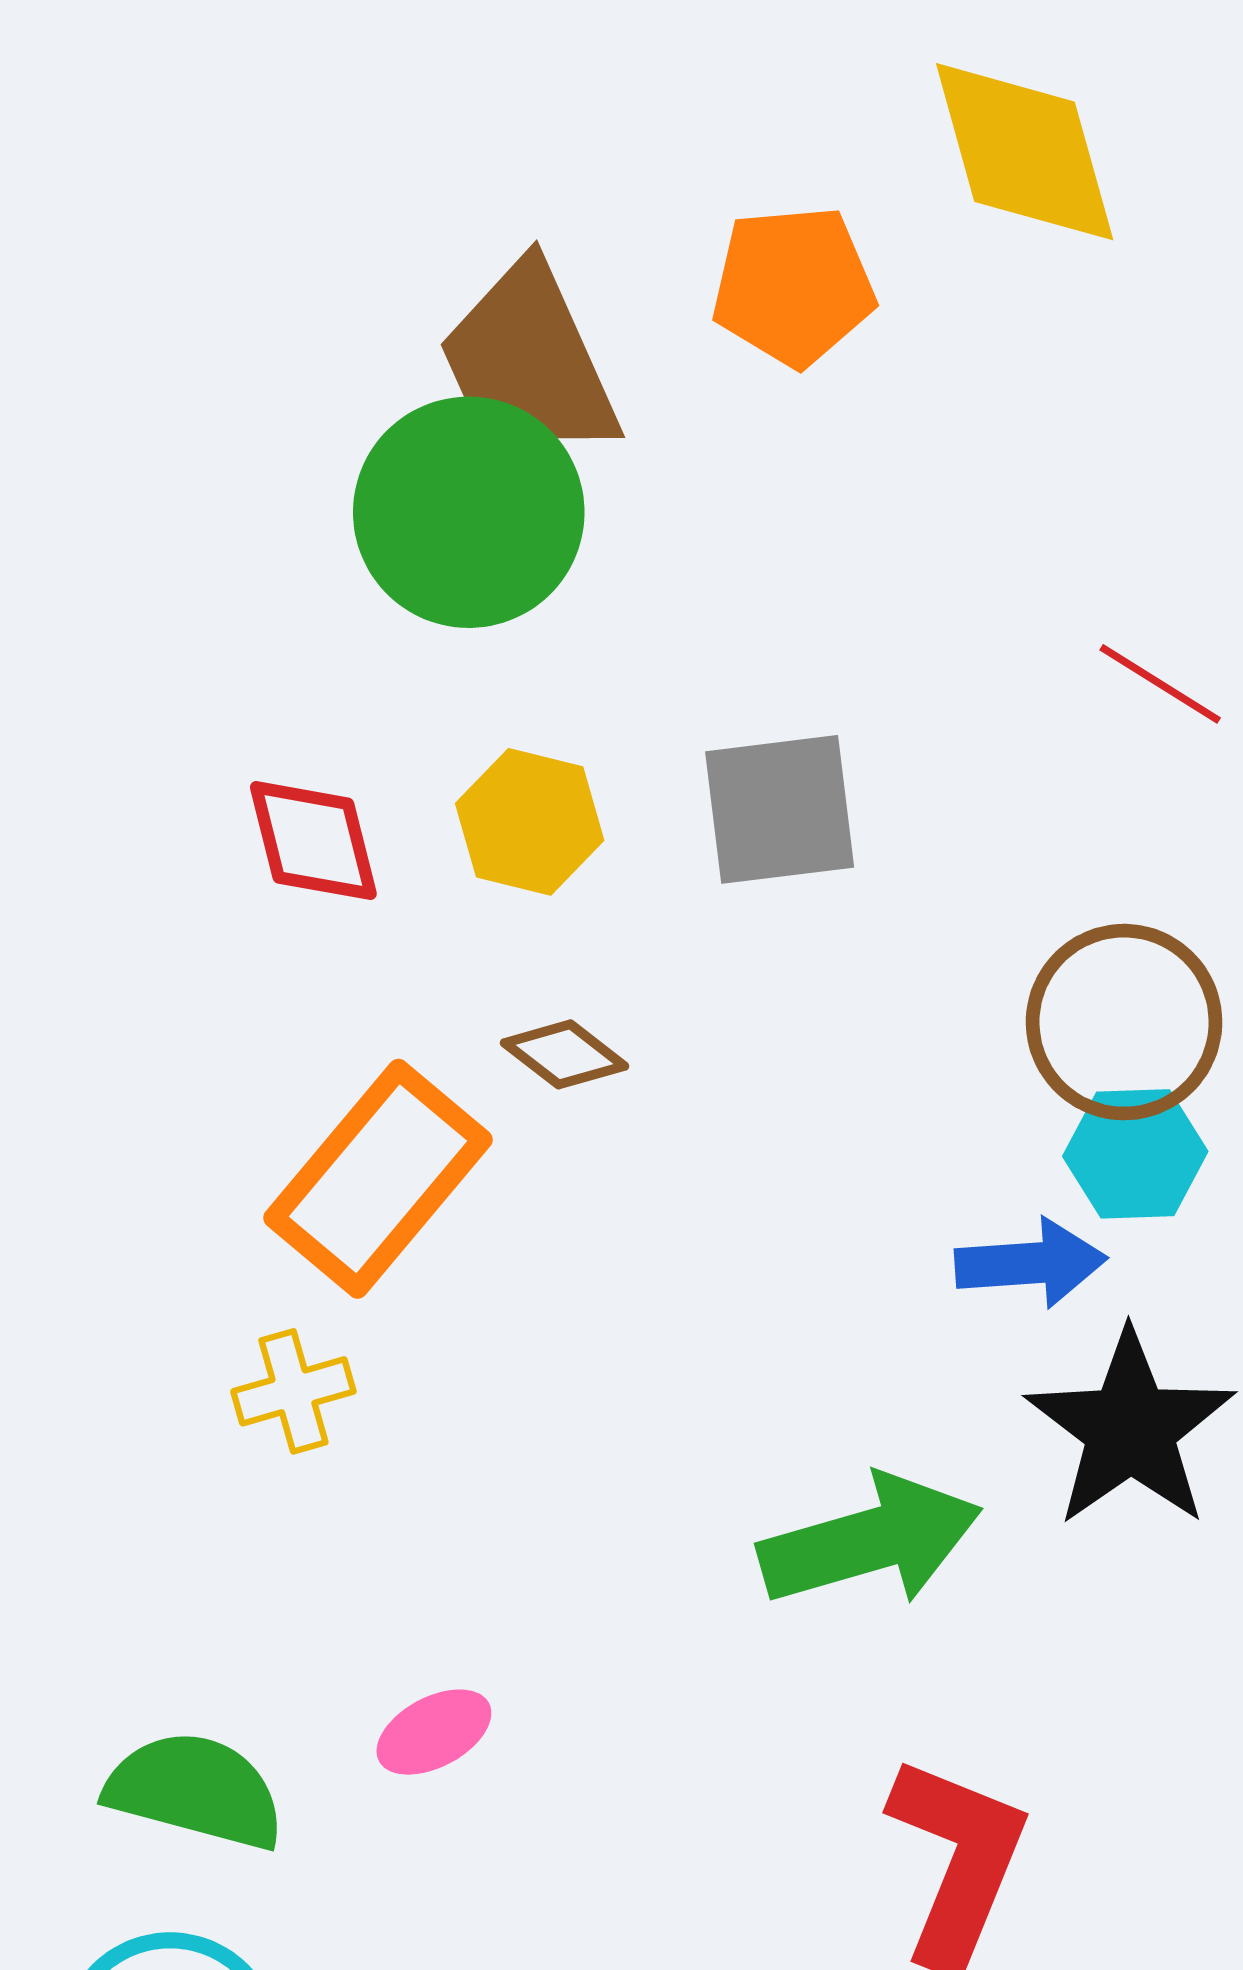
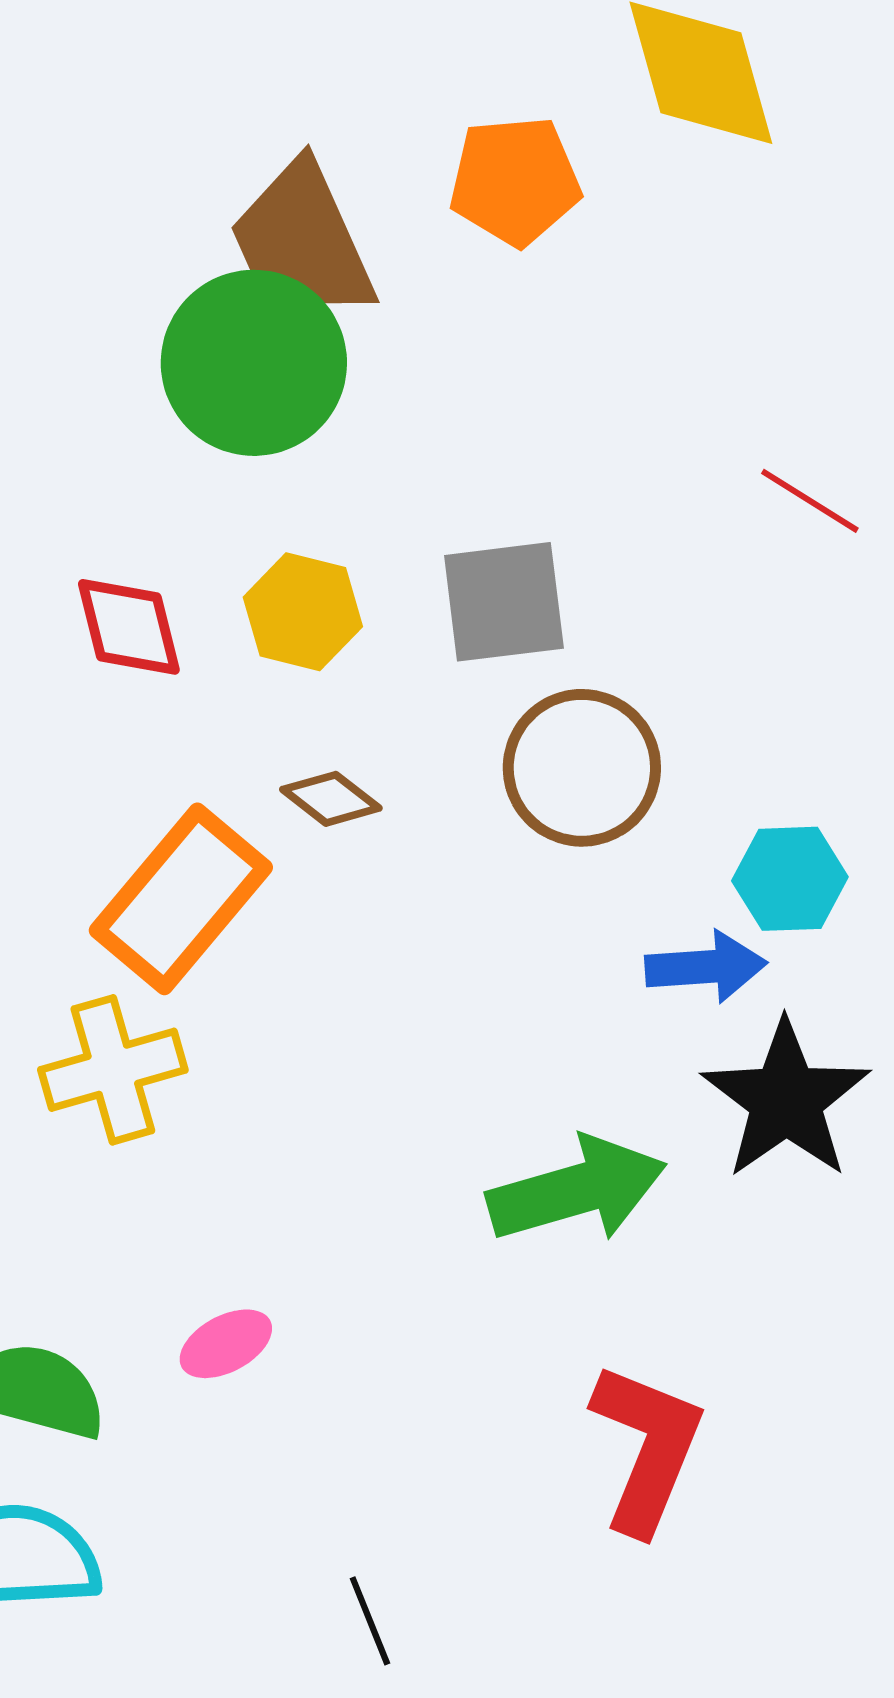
brown circle: (1124, 1022) -> (582, 768), moved
yellow cross: (293, 1391) -> (113, 1070), size x1.5

